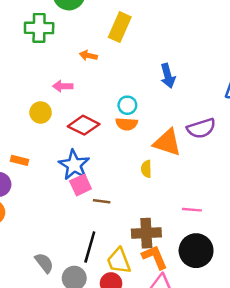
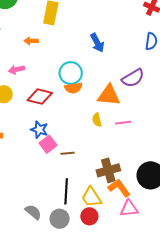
cyan circle: (127, 105) -> (71, 73), size x1.5
blue star: (74, 165) -> (39, 130), size x0.7
pink line: (192, 210) -> (123, 123), moved

